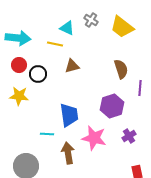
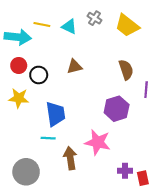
yellow line: (55, 44) -> (42, 24), moved
blue trapezoid: (69, 115) -> (56, 114), moved
purple cross: (129, 136) -> (125, 171), moved, turned 32

